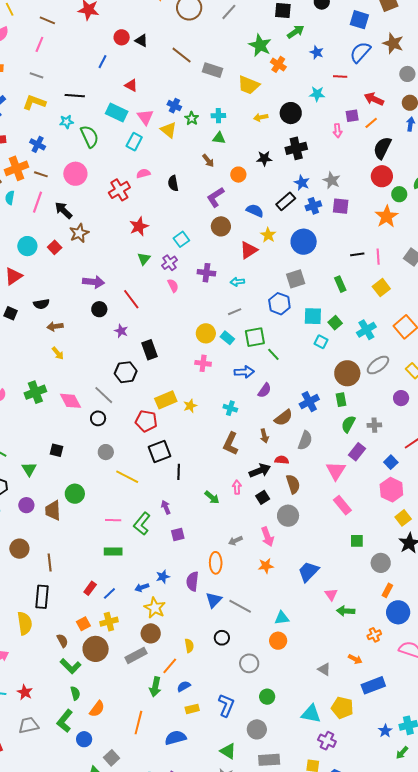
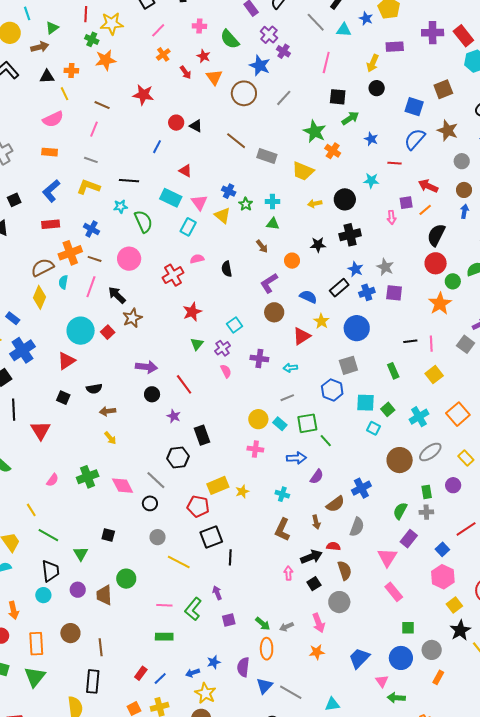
cyan circle: (27, 246) -> (81, 331), size x1.4
green rectangle: (341, 400) -> (427, 492), moved
green arrow: (212, 497) -> (263, 624), moved
blue circle: (398, 612) -> (401, 658), moved

